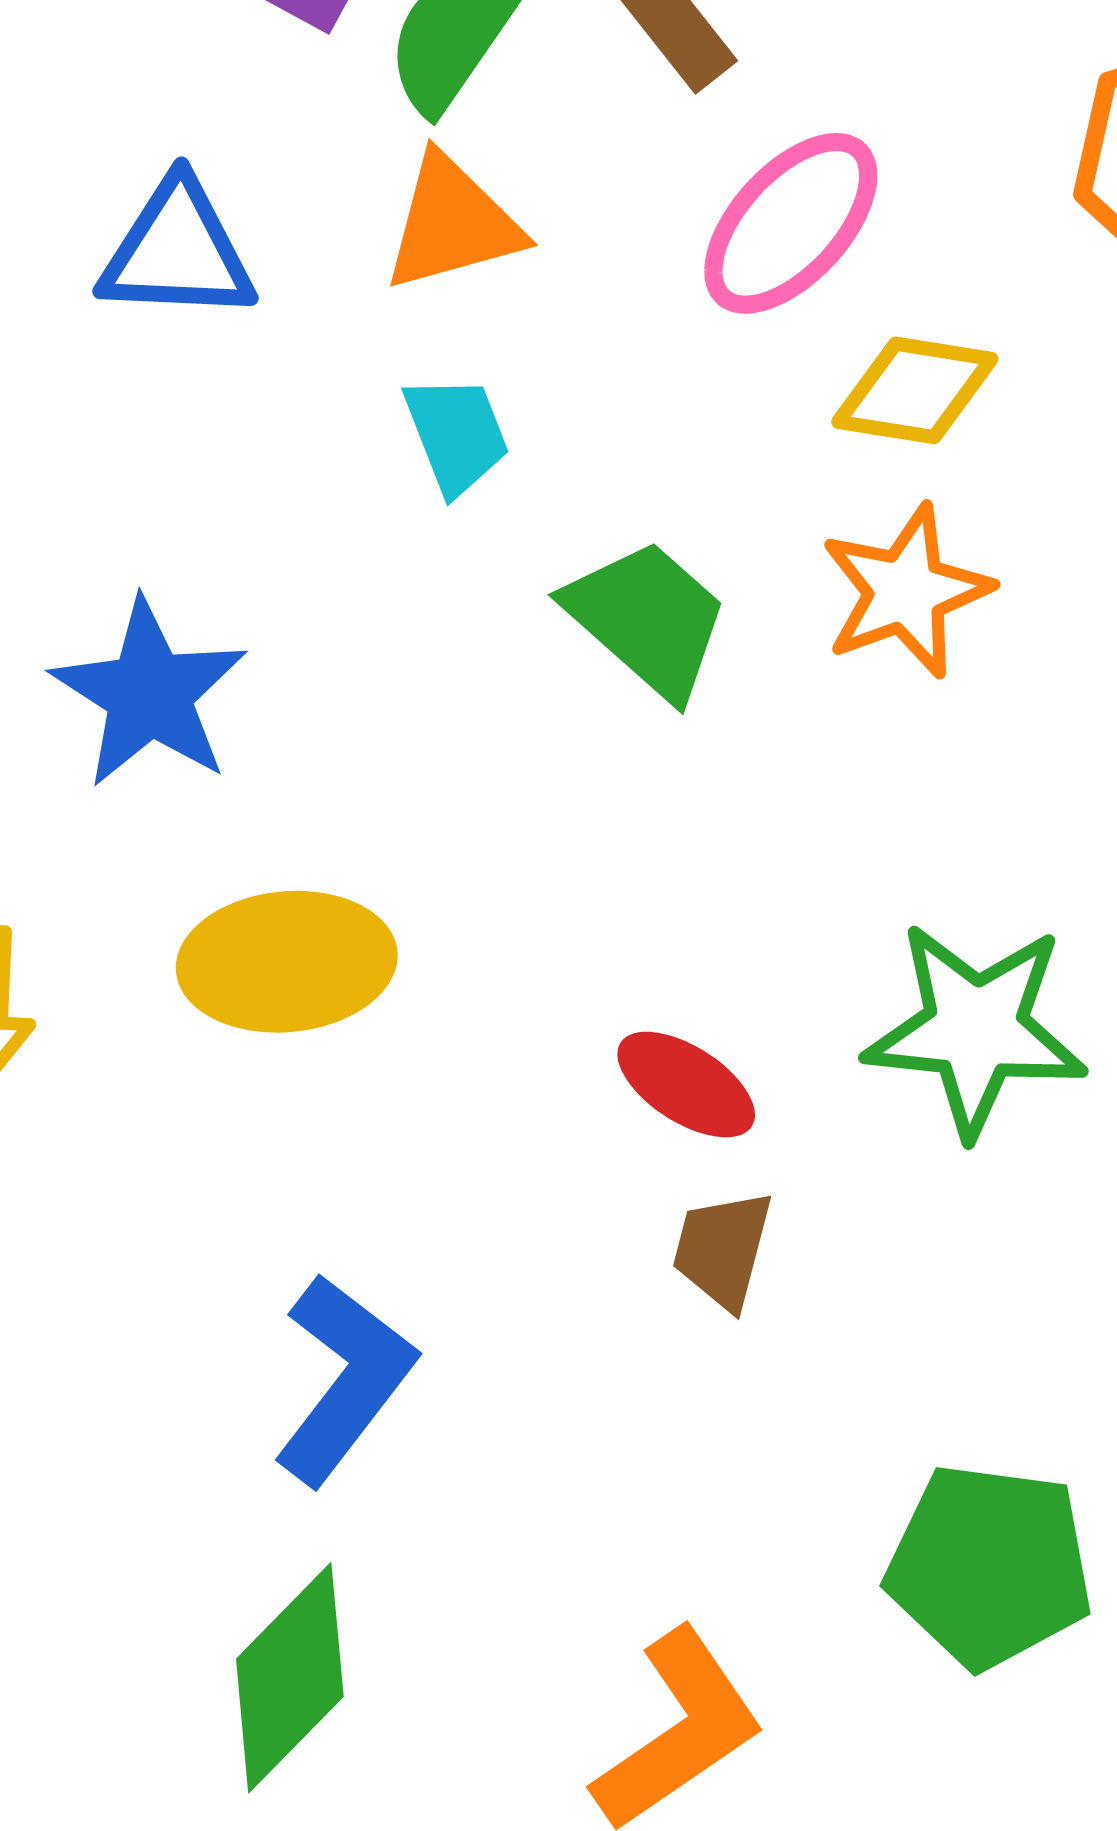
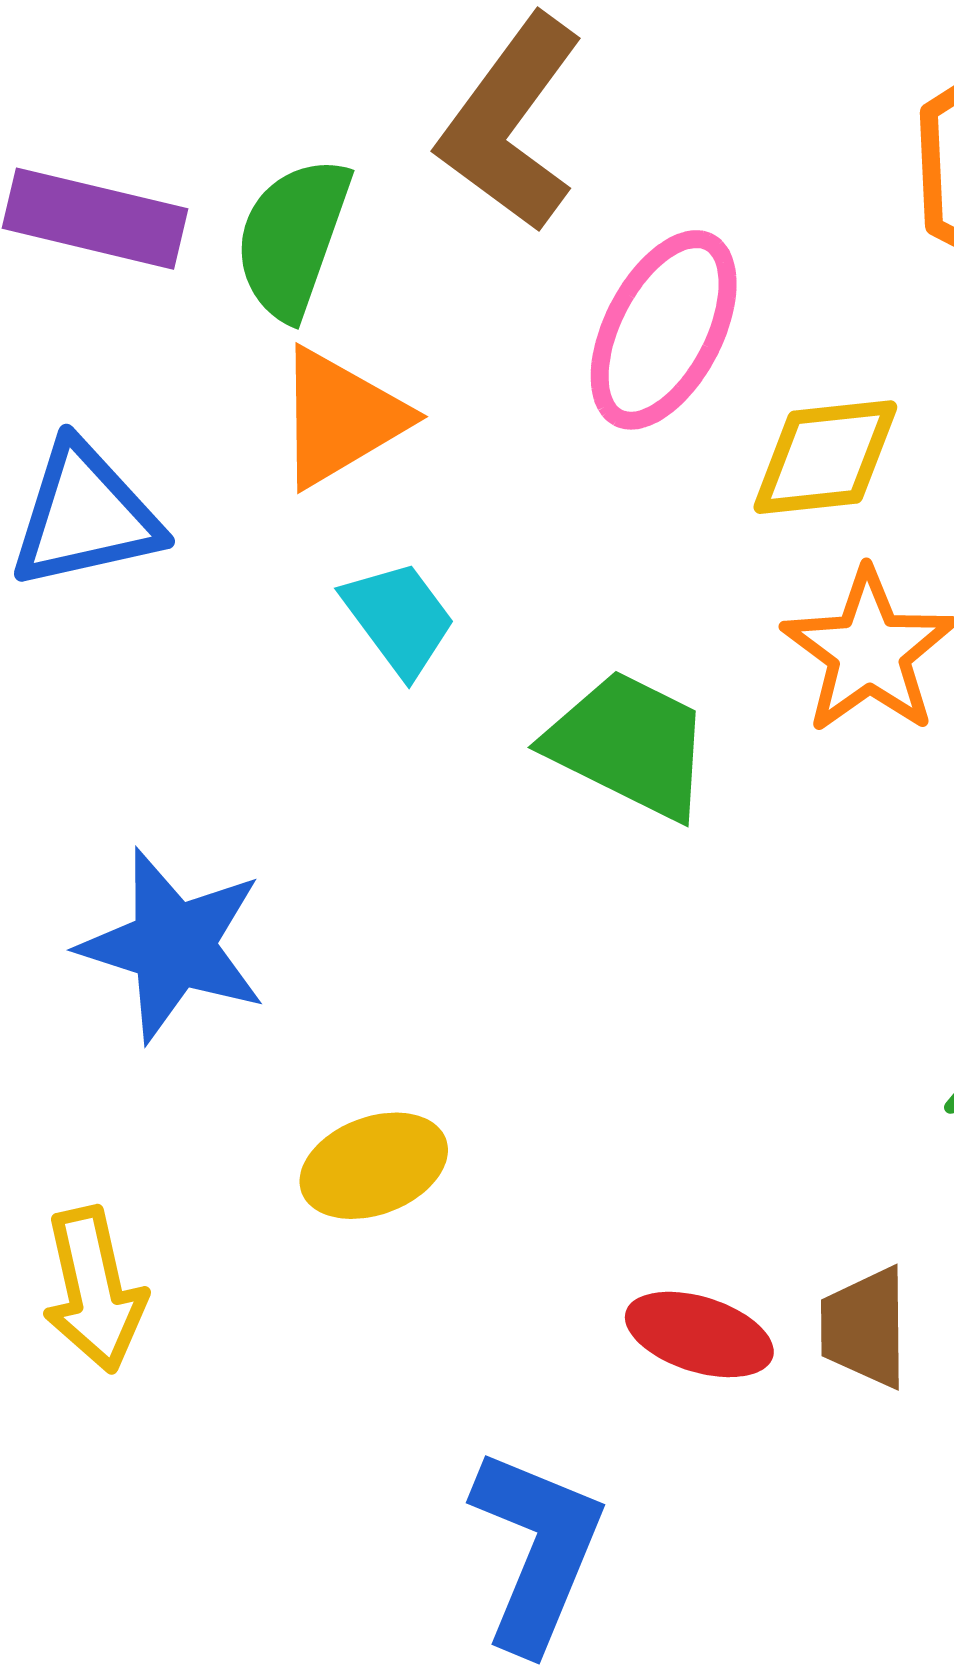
yellow ellipse: (287, 962) -> (374, 1166), size x0.7
red ellipse: (686, 1085) -> (699, 1334), moved

